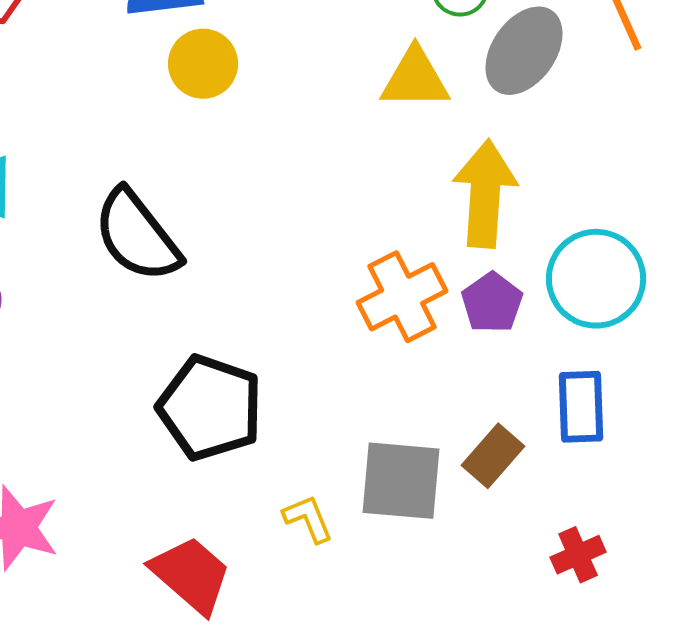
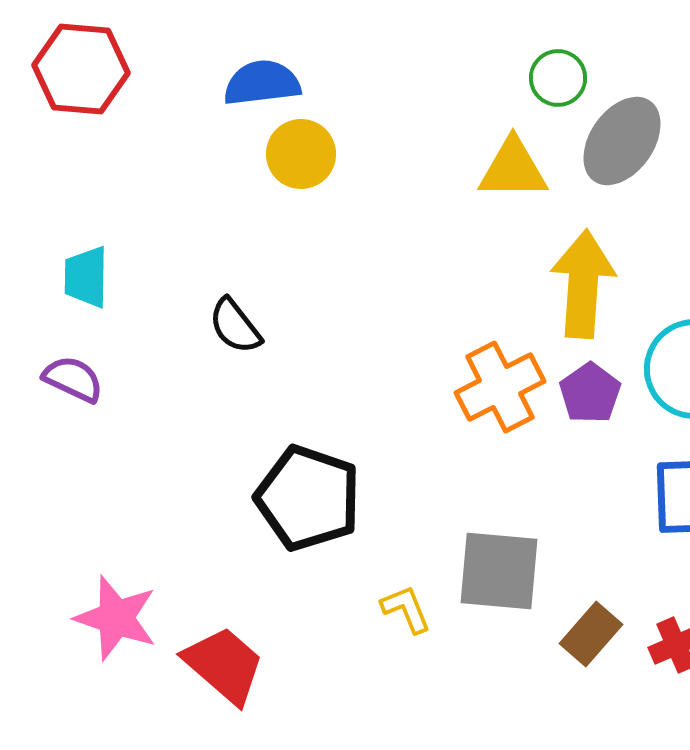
black semicircle: (137, 236) -> (235, 326), size x0.6
brown rectangle: (493, 456) -> (591, 634), moved
red trapezoid: (191, 575) -> (224, 665), moved

